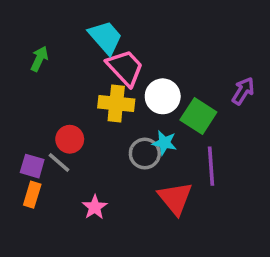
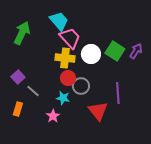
green arrow: (39, 59) -> (22, 33), size x1.6
green square: (198, 116) -> (115, 51), moved
red circle: (70, 139) -> (68, 78), moved
cyan star: (164, 143) -> (63, 98), moved
purple square: (32, 166) -> (18, 77), moved, turned 32

